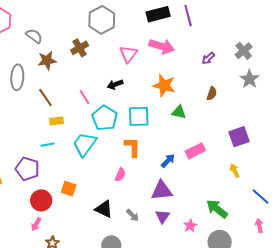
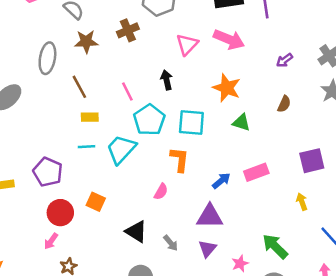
black arrow: (115, 84) -> (167, 80), turned 91
cyan line: (47, 145) -> (87, 147), moved

